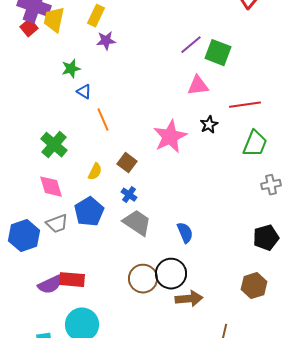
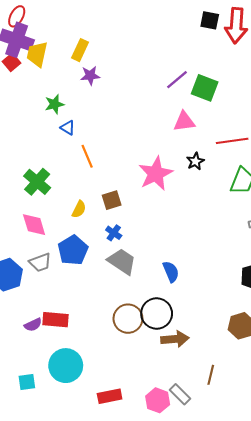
brown square: (127, 163) -> (112, 200), turned 36
purple semicircle: (50, 285) -> (33, 325), size x0.7

